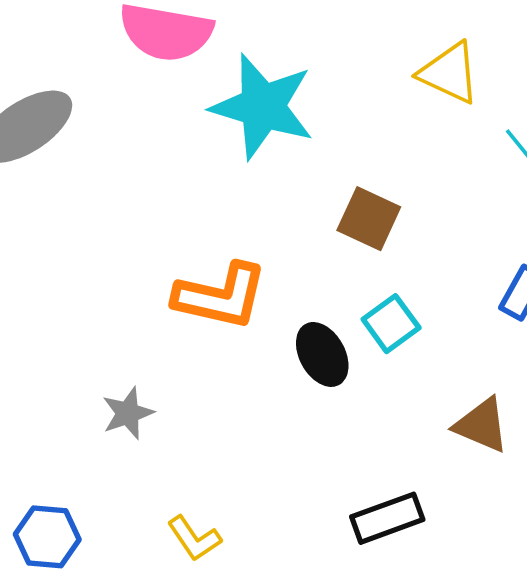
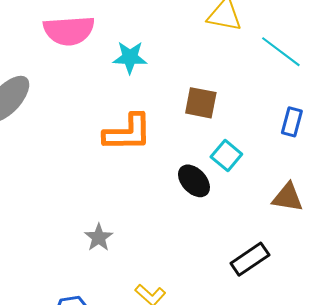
cyan star: (263, 107) -> (130, 57), size x0.6
orange L-shape: (221, 296) -> (128, 133), moved

